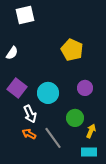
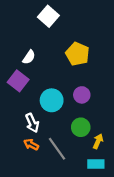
white square: (25, 15) -> (48, 16), moved, turned -36
white semicircle: (12, 53) -> (29, 57), moved
purple square: (17, 88) -> (18, 81), moved
purple circle: (85, 88) -> (82, 95), moved

